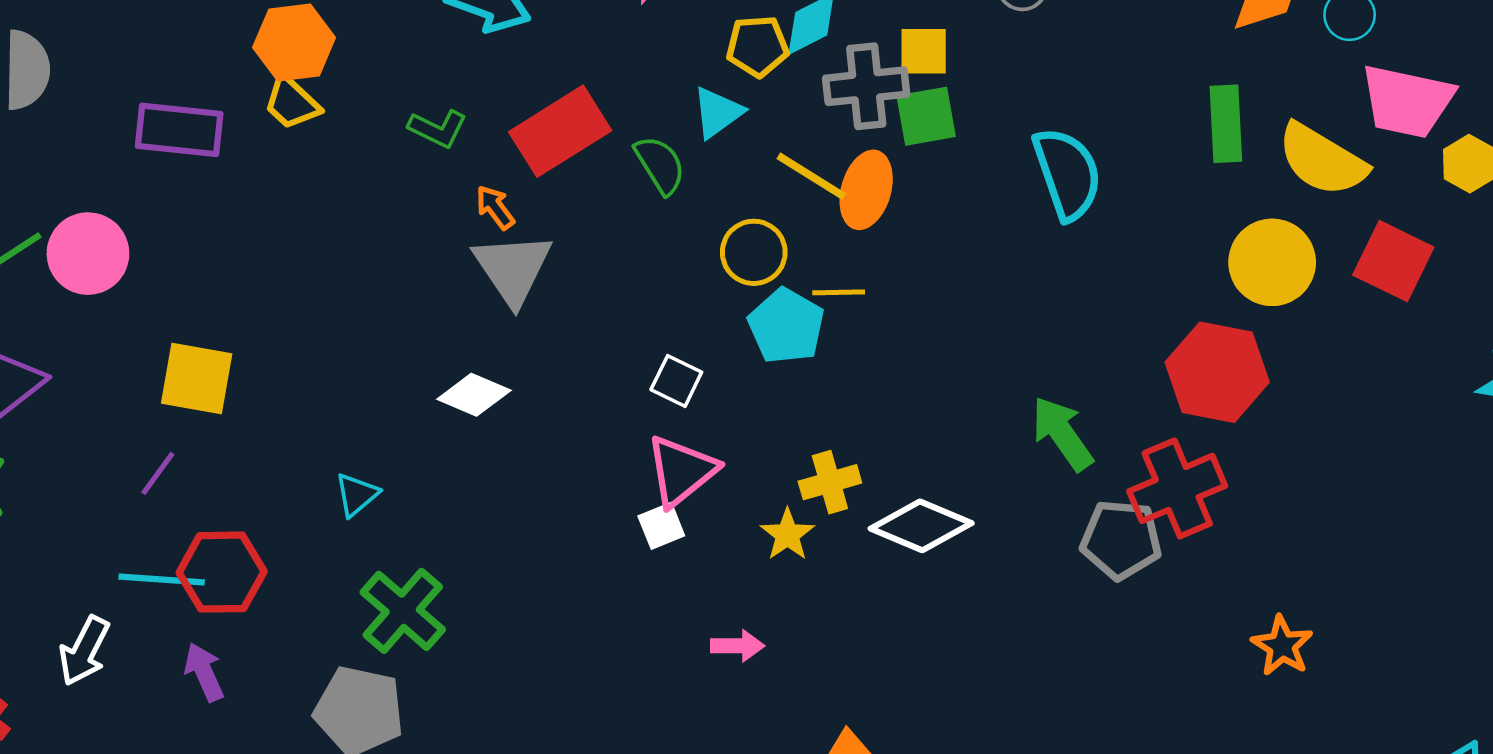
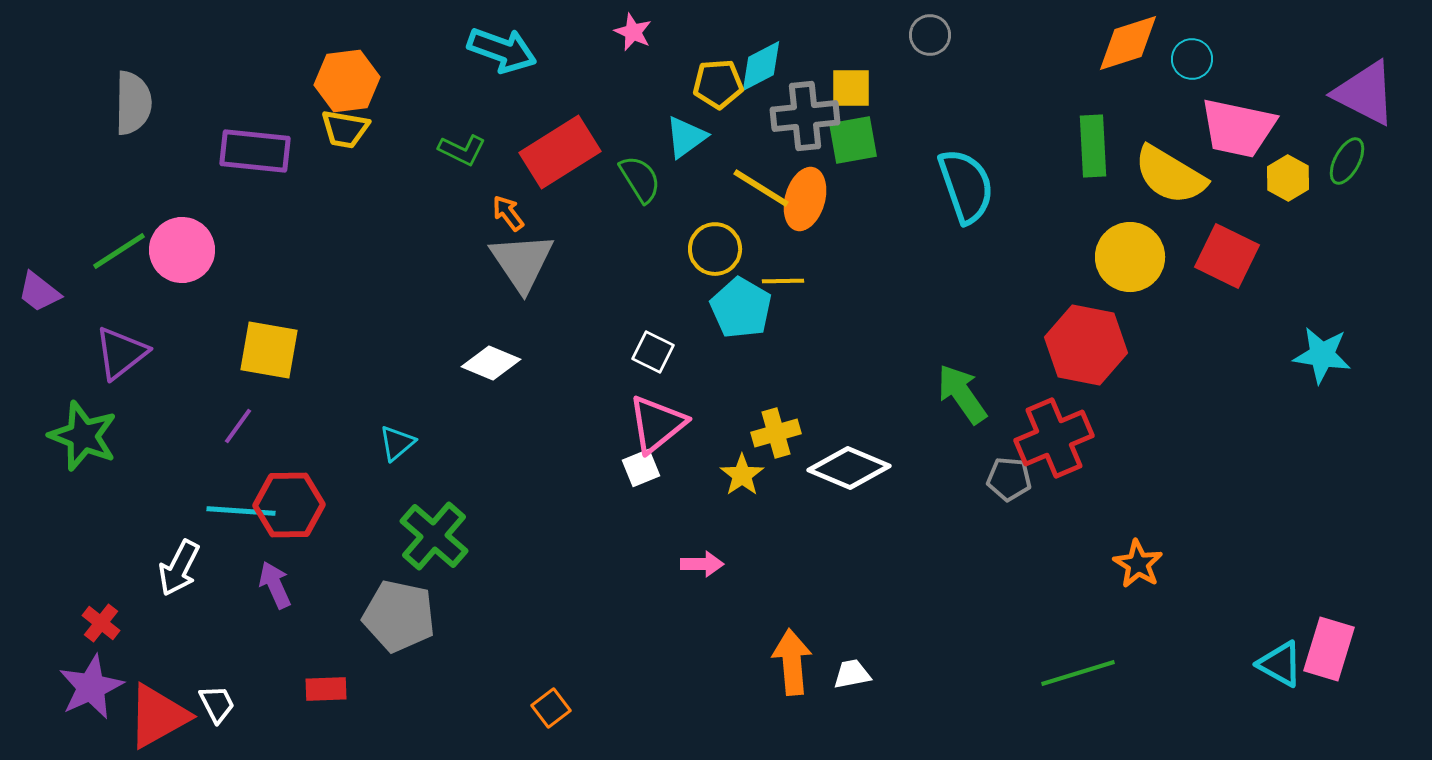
yellow trapezoid: (292, 102) -> (345, 129), turned -33
gray pentagon: (1121, 540) -> (1009, 479), size x0.7

